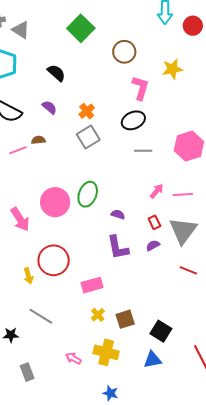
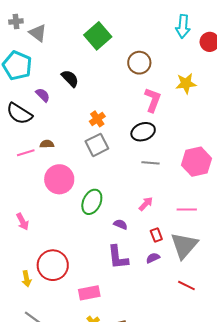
purple semicircle: (49, 107) -> (43, 95), moved
pink arrow: (157, 191) -> (146, 204), moved
pink circle: (55, 202) -> (59, 179), moved
pink arrow: (20, 219) -> (22, 222), size x0.7

